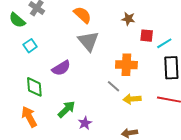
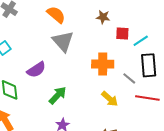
gray line: (113, 86) -> (129, 78), moved
yellow arrow: (132, 99) -> (110, 99), turned -132
green arrow: (66, 109) -> (58, 95), moved

